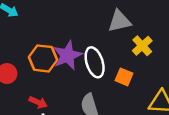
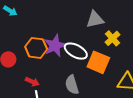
white ellipse: (95, 62) -> (76, 51), turned -45
orange square: (124, 77) -> (98, 62), size x1.6

